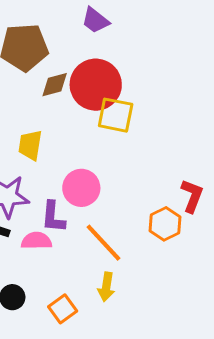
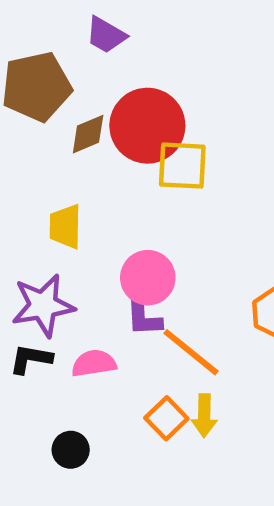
purple trapezoid: (95, 20) -> (106, 35), moved
purple L-shape: (53, 217) -> (143, 315), moved
orange square: (63, 309) -> (166, 418), moved

